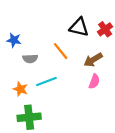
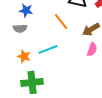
blue star: (14, 40) -> (26, 10), moved
gray semicircle: (30, 59) -> (20, 28), moved

